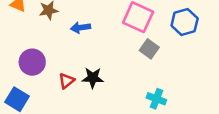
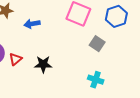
gray square: (149, 49) -> (97, 44), moved
red triangle: (67, 81) -> (15, 59), moved

